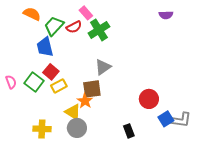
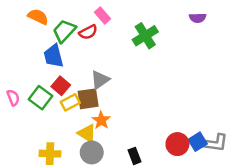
green cross: (99, 30) -> (145, 36), moved
gray triangle: (103, 67) -> (100, 80), moved
brown square: (92, 89) -> (88, 99), moved
red circle: (149, 99) -> (177, 144), moved
black rectangle: (129, 131) -> (135, 156), moved

